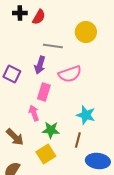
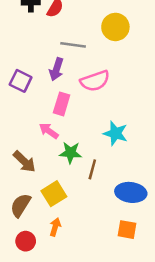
pink arrow: (34, 113) -> (49, 131), turned -35
brown line: (78, 140) -> (92, 169), moved
yellow square: (46, 154) -> (54, 194), moved

